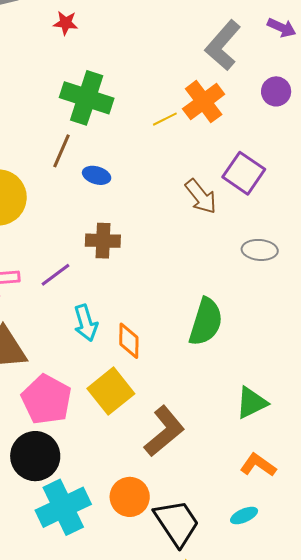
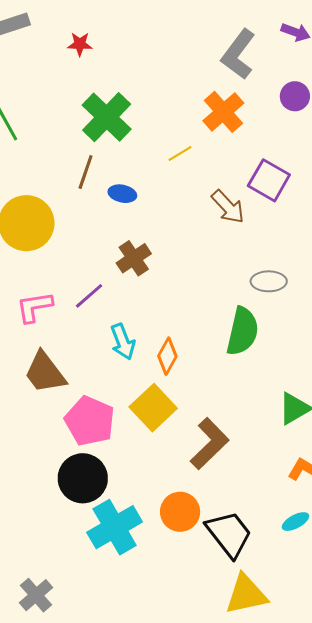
green cross: (87, 98) -> (107, 117), turned 30
yellow line: (165, 119) -> (180, 154), moved
brown cross: (103, 241) -> (134, 258), turned -32
gray ellipse: (260, 250) -> (269, 281), moved
orange diamond: (129, 341) -> (167, 356), turned 33

